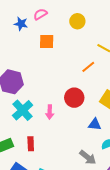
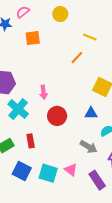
red circle: (74, 98) -> (57, 116), moved
pink arrow: (50, 112) -> (43, 92), moved

